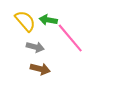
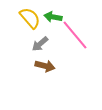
gray arrow: (35, 47) -> (40, 44), turned 126

